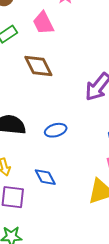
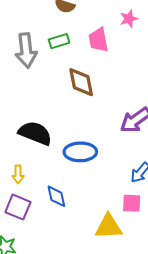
blue ellipse: (56, 130) -> (80, 152), size x1.4

